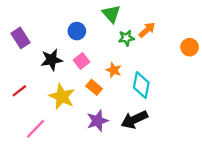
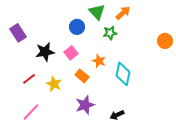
orange arrow: (147, 30) -> (123, 13), moved
blue circle: (77, 31) -> (77, 27), moved
red line: (19, 91) -> (29, 79), moved
yellow star: (62, 97) -> (54, 84), size x0.7
black arrow: (134, 120) -> (117, 115), moved, size x0.6

